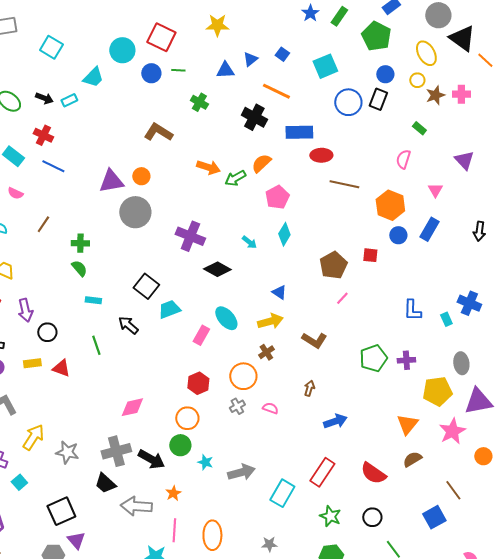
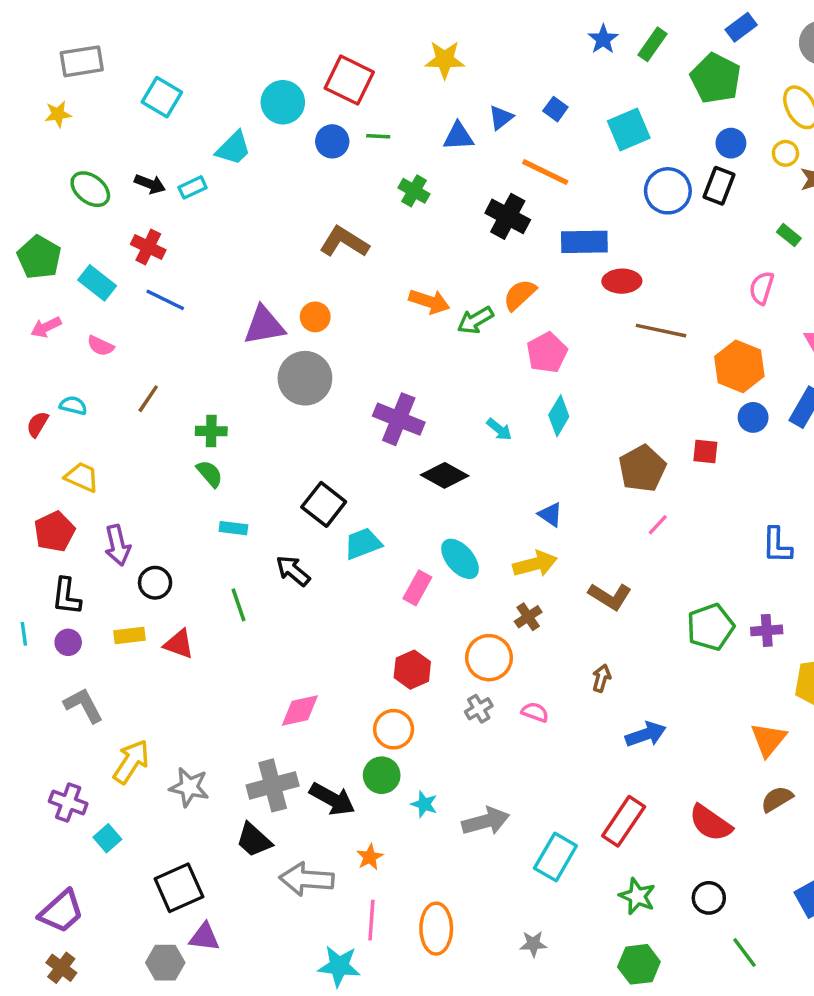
purple triangle: (76, 540) -> (204, 937), turned -42

